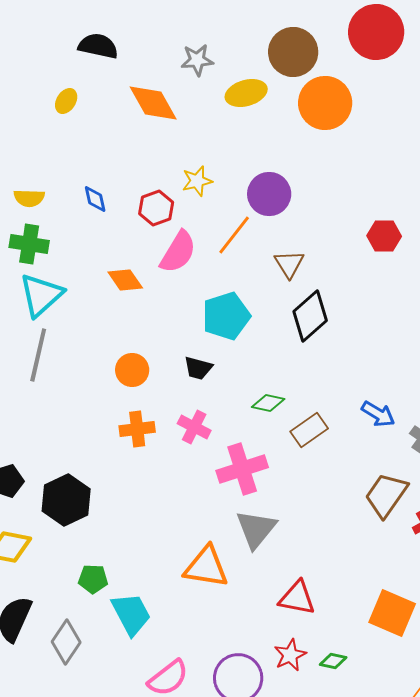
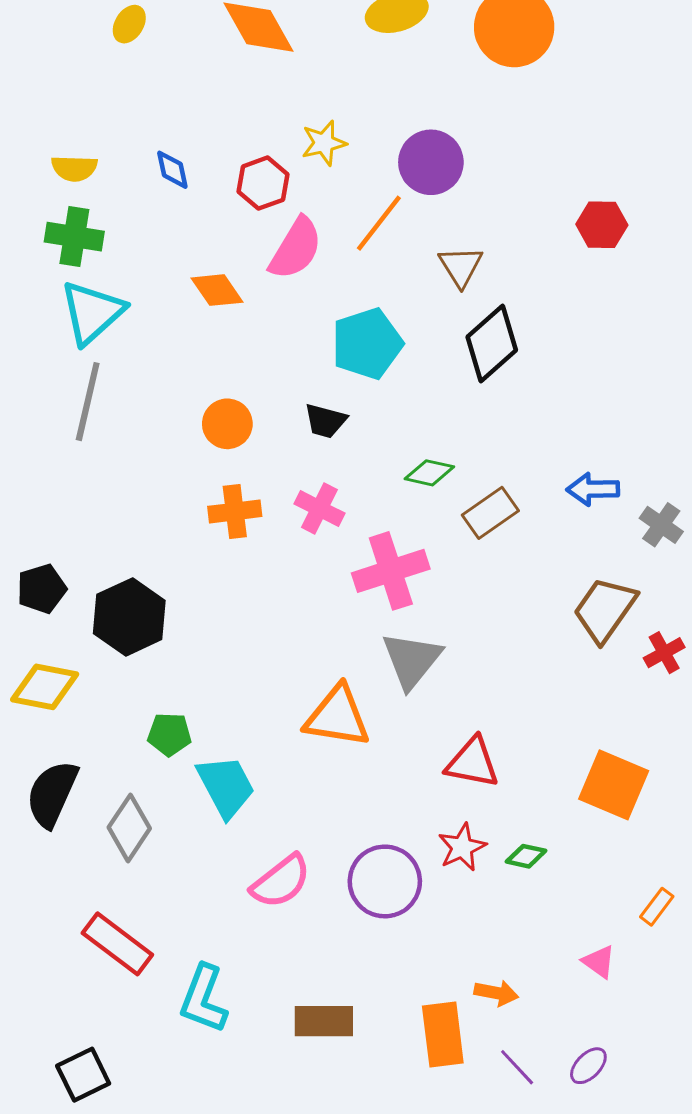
blue arrow: (378, 414) -> (593, 489), turned 148

